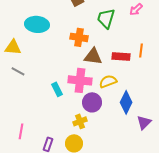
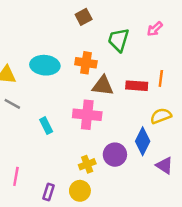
cyan ellipse: (37, 24) -> (45, 65), moved
yellow semicircle: (108, 81) -> (161, 116), moved
cyan rectangle: (57, 89) -> (46, 126), moved
purple circle: (92, 102) -> (115, 155), moved
purple triangle: (144, 122) -> (164, 165), turned -42

